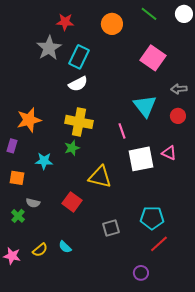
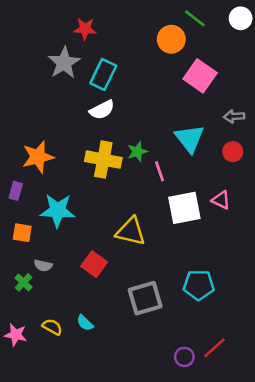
orange circle: (112, 24) -> (171, 39), moved
green star: (72, 148) -> (137, 152), moved
cyan star: (44, 161) -> (58, 210), size x1.5
gray square: (111, 228) -> (145, 298), size x1.5
red line: (159, 244) -> (214, 348), moved
yellow semicircle: (40, 250) -> (52, 327), turned -112

